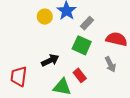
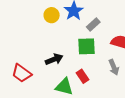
green square: (82, 45) -> (87, 46), turned -30
red trapezoid: (19, 76) -> (22, 73), turned -65

